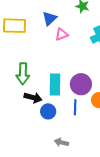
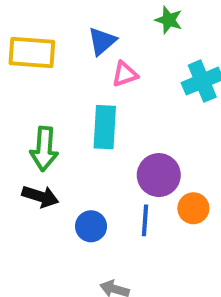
cyan rectangle: (55, 84) -> (105, 127), moved
black arrow: (33, 98) -> (40, 196), moved

